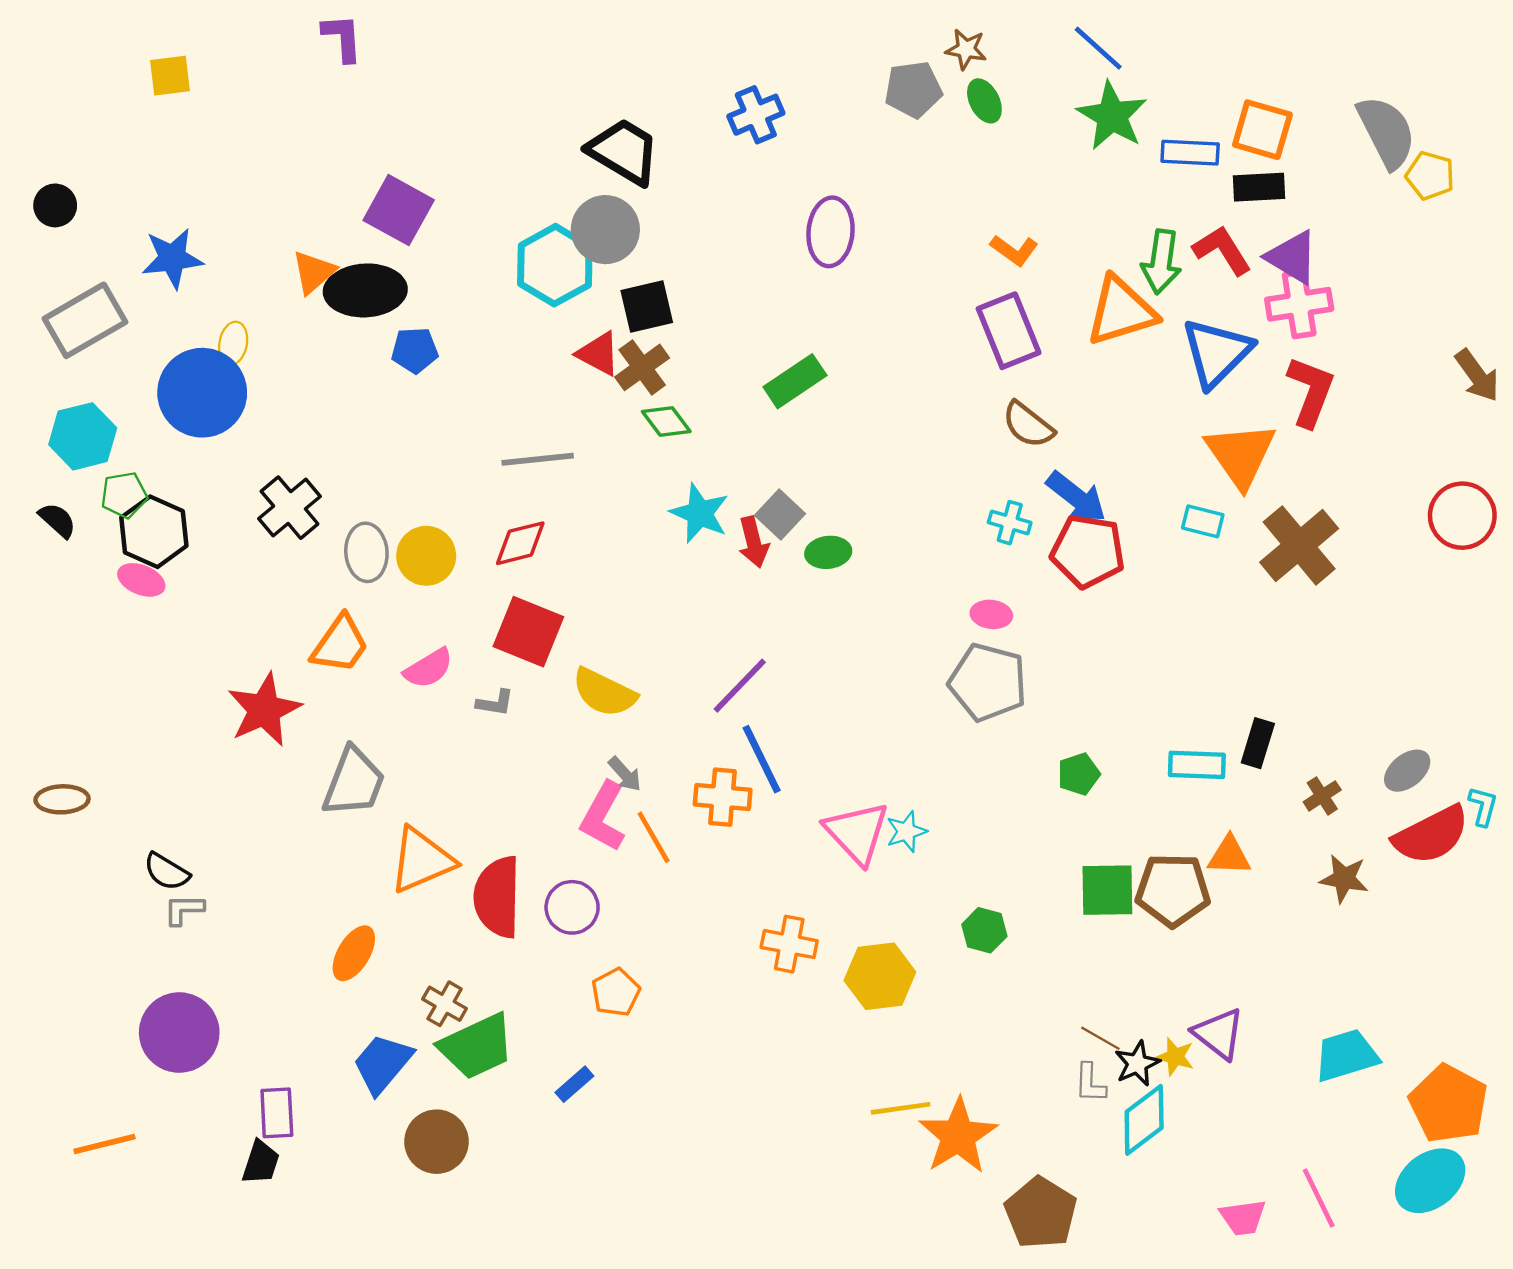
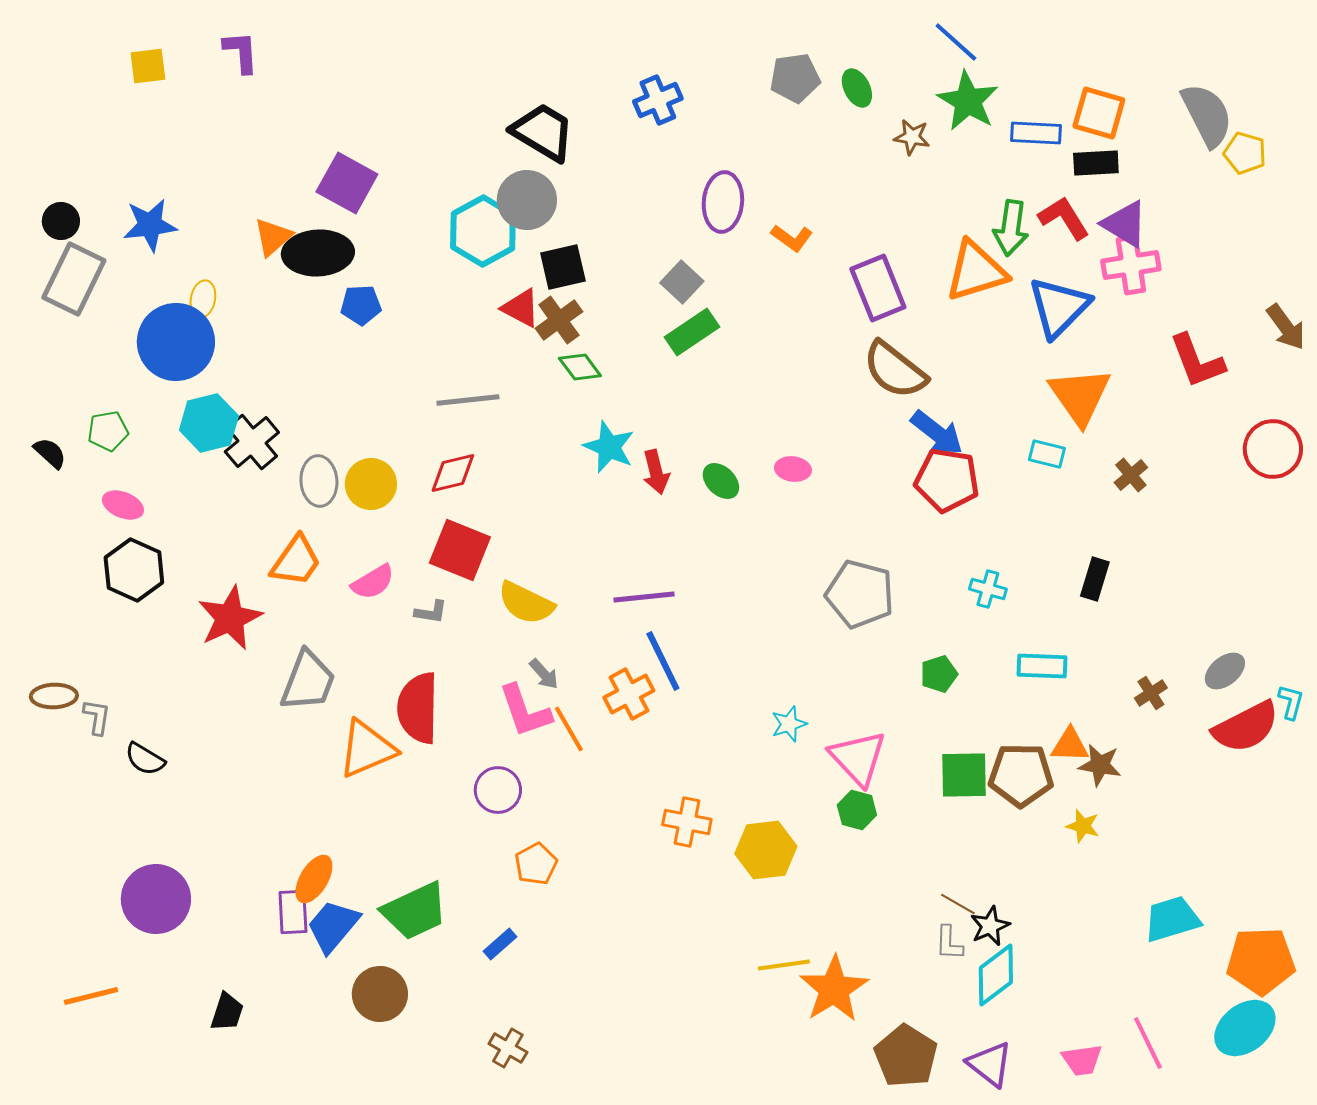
purple L-shape: (342, 38) -> (241, 52), moved
brown star: (966, 49) -> (912, 137), moved
black circle: (55, 205) -> (61, 221), moved
orange L-shape: (1014, 250) -> (792, 238), moved
gray rectangle: (85, 320) -> (74, 279), turned -34
red L-shape: (1311, 392) -> (1197, 361), moved, turned 138
brown semicircle: (1028, 425) -> (895, 370), size x1.4
cyan hexagon: (83, 436) -> (209, 423), moved
gray square: (780, 514) -> (682, 282), moved
cyan cross: (1010, 523) -> (988, 589), moved
black hexagon: (154, 532) -> (134, 570), moved
brown cross: (1299, 545) -> (1131, 475), size x0.5
green ellipse: (828, 552) -> (721, 481), turned 51
pink ellipse: (991, 614) -> (793, 469), moved
purple line: (740, 686) -> (644, 597), turned 40
black rectangle: (1258, 743) -> (1095, 579), moved
orange cross: (723, 797) -> (629, 694), turned -33
pink L-shape: (603, 817) -> (525, 711), turned -48
pink triangle: (857, 833) -> (858, 758), moved
brown star: (1344, 879) -> (1100, 765), moved
red semicircle: (497, 897) -> (418, 708), moved
gray L-shape: (184, 910) -> (97, 717), moved, turned 99
orange ellipse: (354, 953) -> (314, 879), moved
brown cross: (445, 1004) -> (508, 1048), moved
purple triangle: (1219, 1034) -> (990, 1064), moved
yellow star: (1175, 1057) -> (1083, 826), moved
orange pentagon: (1449, 1104) -> (1261, 961), turned -30
purple rectangle: (277, 1113) -> (293, 912), moved

